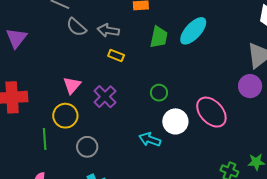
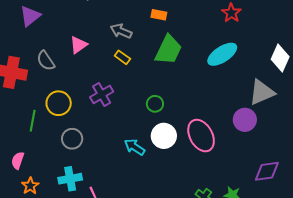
gray semicircle: (76, 27) -> (46, 61), moved
cyan ellipse: (193, 31) -> (222, 54), moved
green trapezoid: (159, 37) -> (168, 50), size x1.4
pink triangle: (72, 85) -> (78, 45), moved

